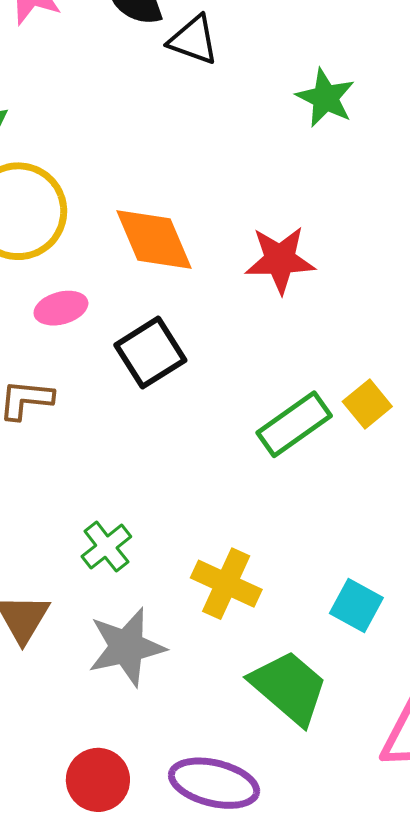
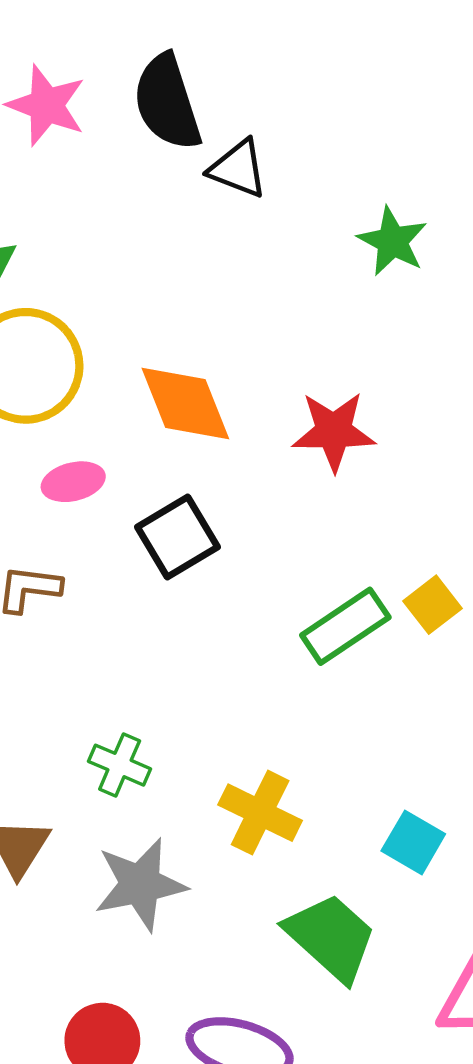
green cross: (106, 547) -> (120, 765), turned -30

